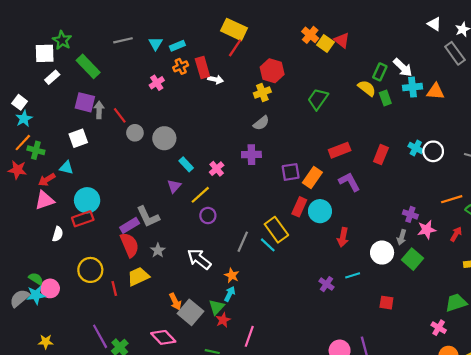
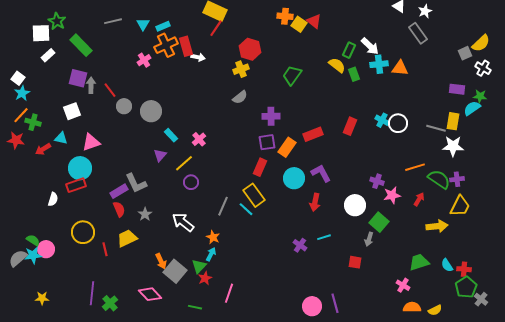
orange cross: (310, 35) -> (285, 16), turned -35
orange cross: (181, 66) -> (166, 45), size x1.6
red rectangle: (340, 150) -> (313, 134), moved
purple cross: (251, 155) -> (271, 116), moved
purple L-shape: (349, 182) -> (321, 173), moved
pink triangle: (45, 200) -> (91, 142), moved
red rectangle: (299, 207) -> (260, 167), moved
gray arrow: (402, 237) -> (369, 239), moved
red semicircle: (130, 245) -> (119, 209), size x0.7
white circle: (382, 253) -> (355, 205), moved
purple line: (100, 336) -> (92, 293), turned 35

